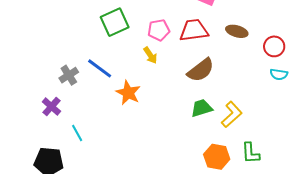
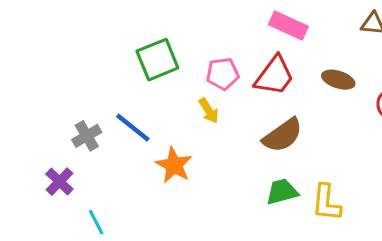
red trapezoid: (194, 30) -> (274, 76), turned 132
yellow L-shape: (232, 114) -> (326, 203), turned 136

